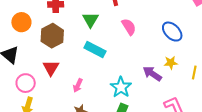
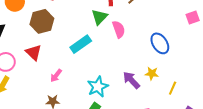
green triangle: (90, 20) -> (99, 17), moved
cyan rectangle: (95, 49) -> (81, 44), turned -75
red triangle: (51, 68) -> (34, 52), turned -30

